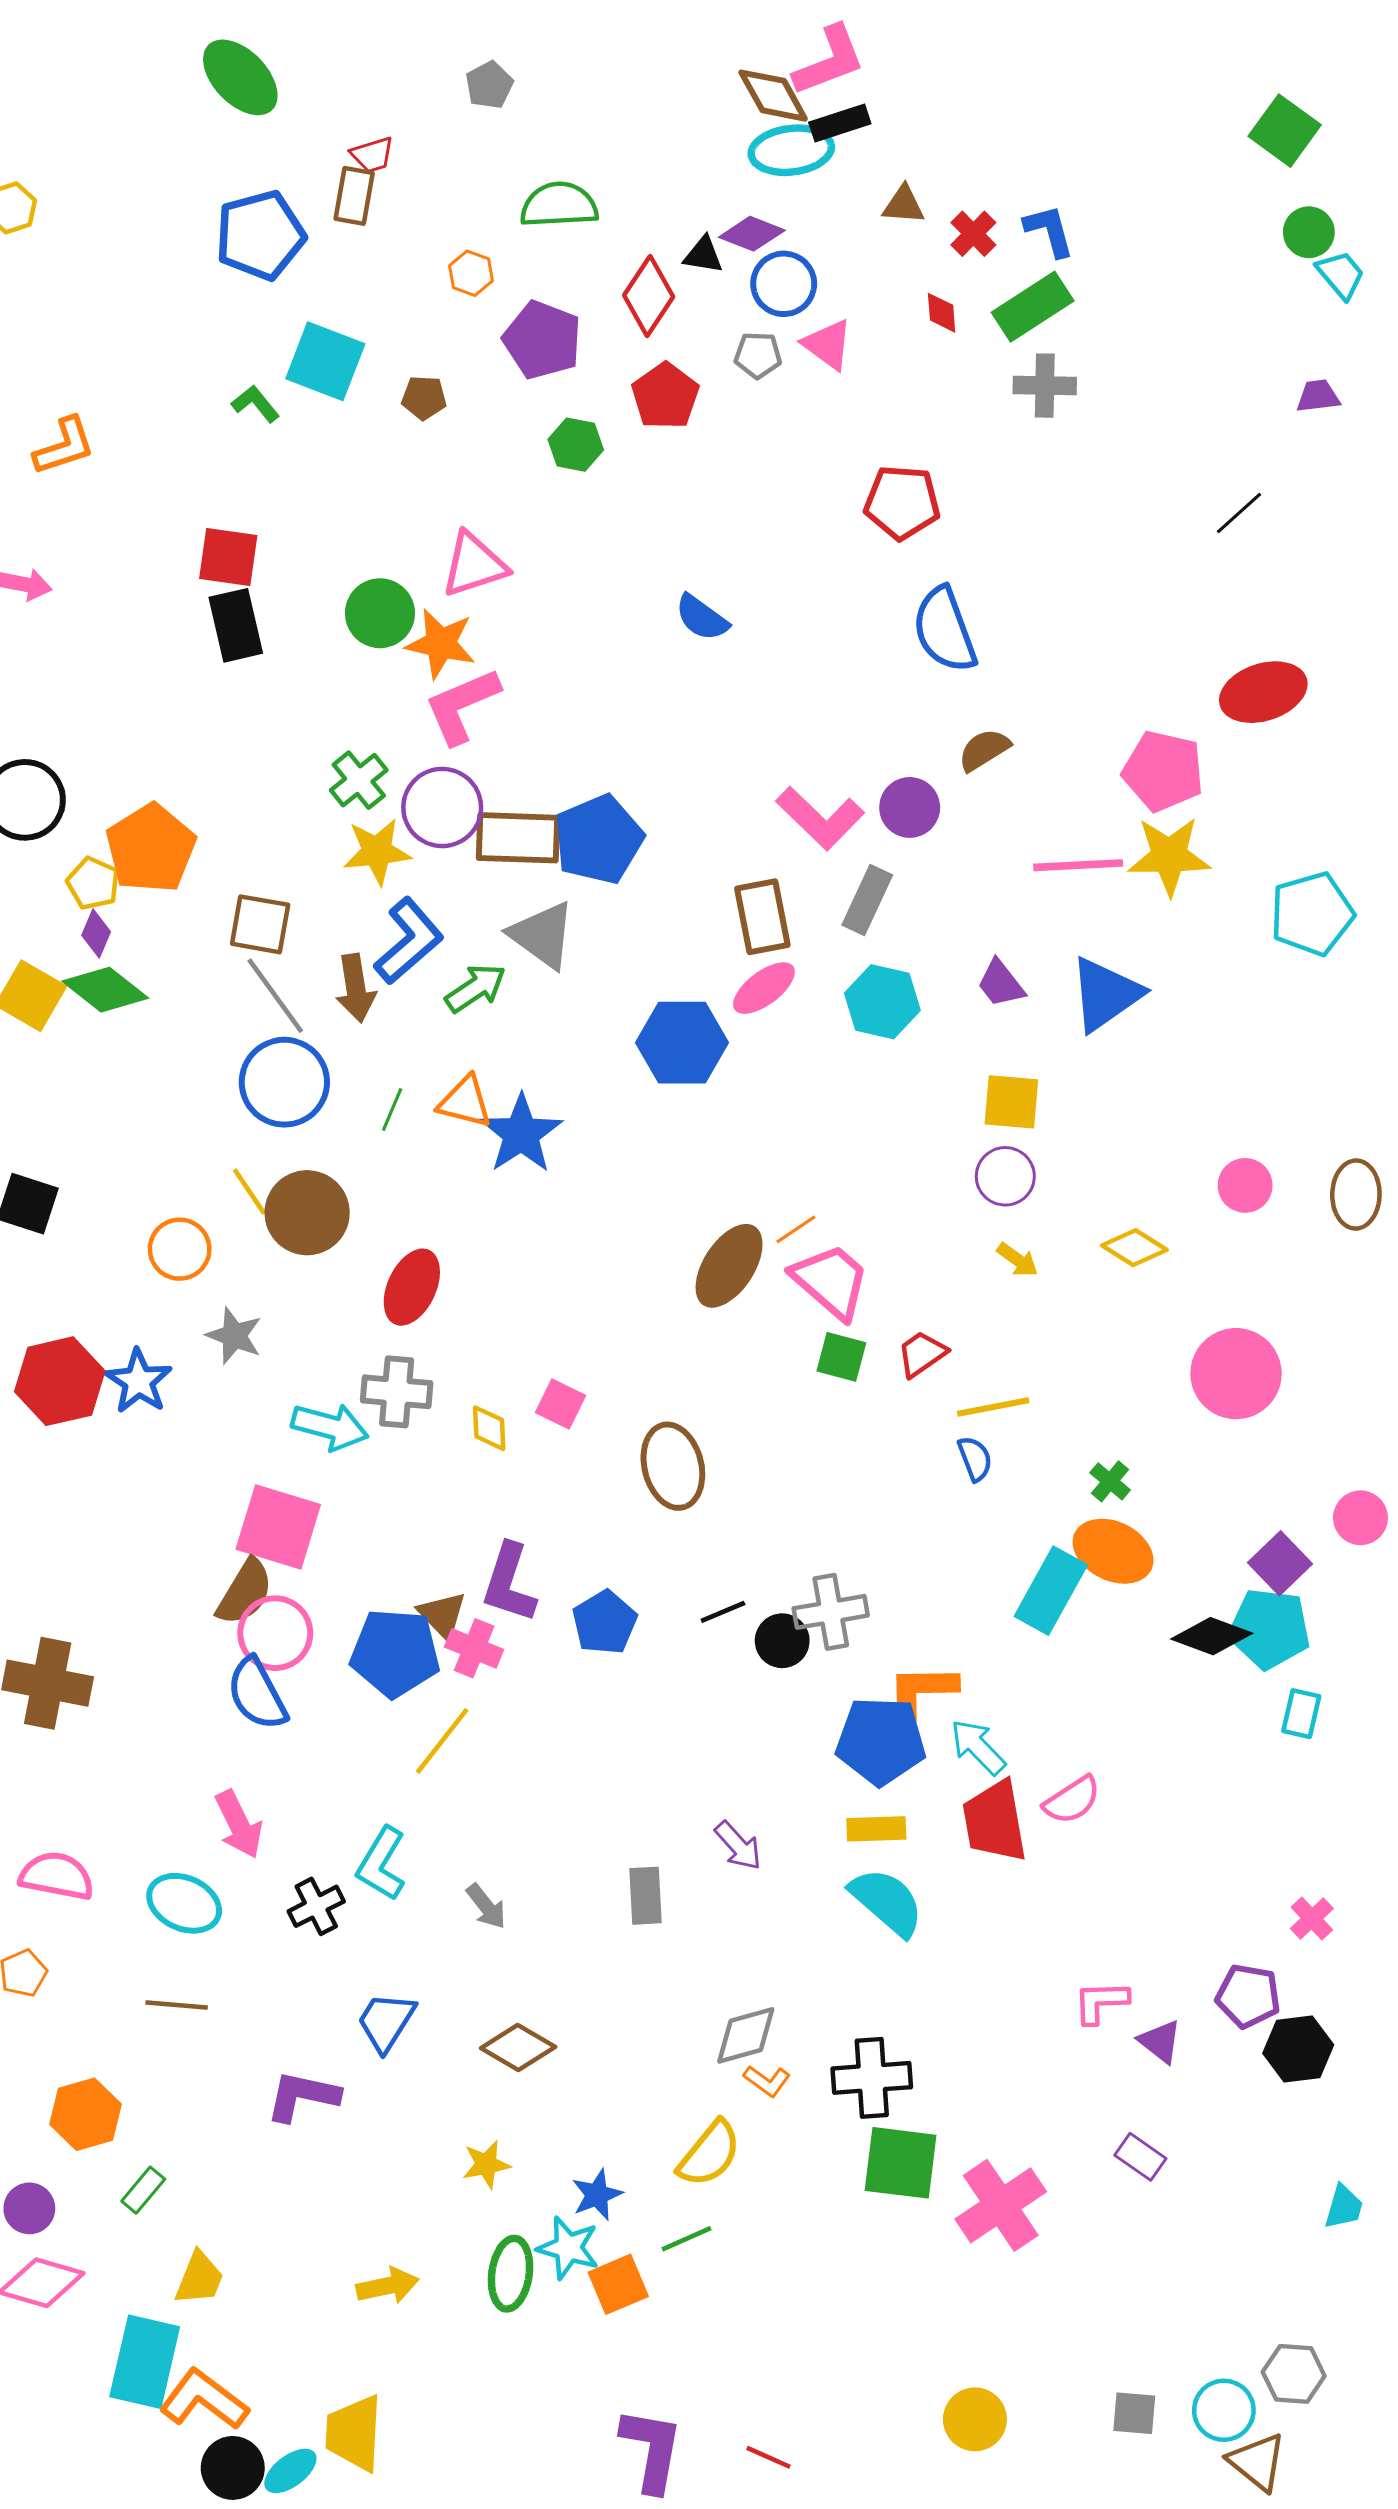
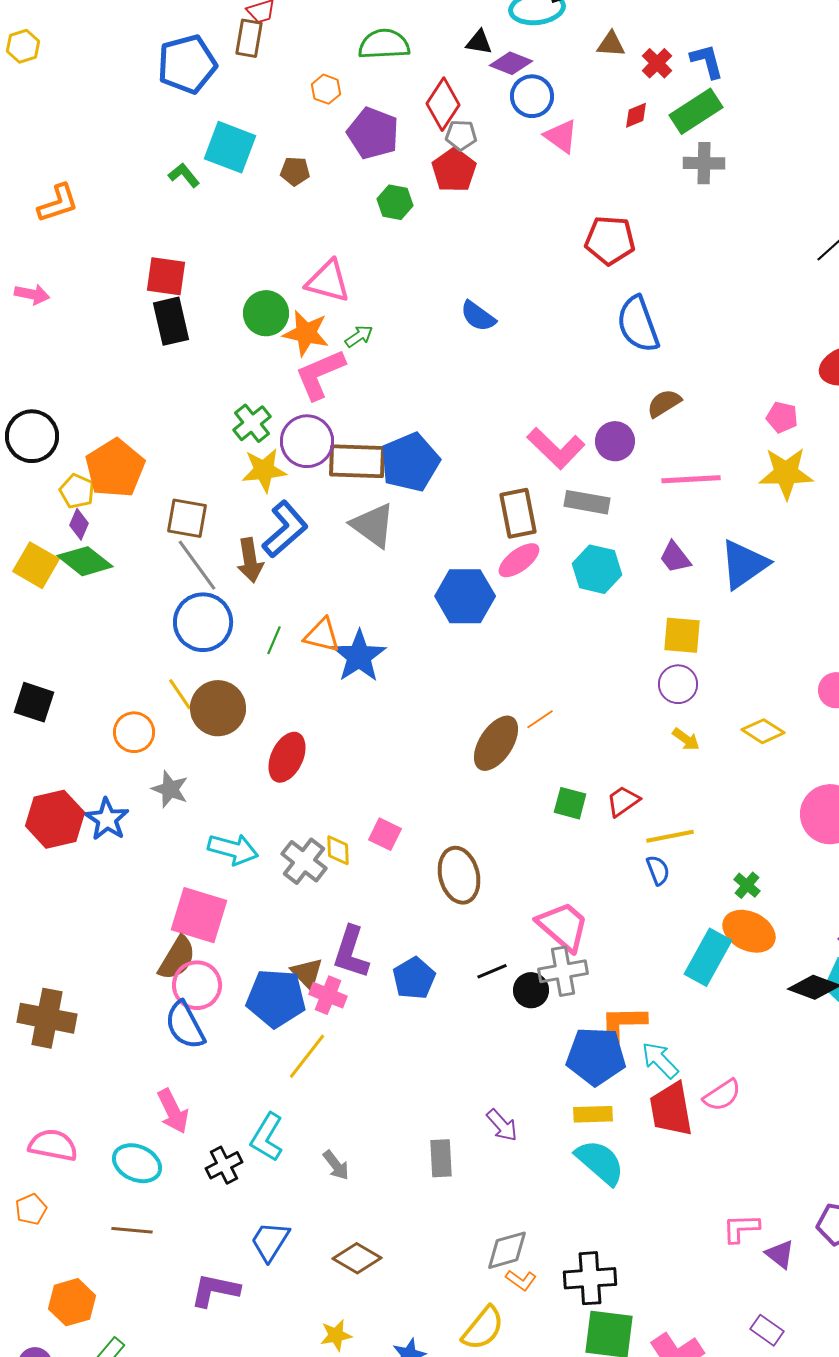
black triangle: (703, 255) -> (479, 42), moved
red diamond: (942, 313) -> (636, 115), turned 72
gray pentagon: (758, 355) -> (461, 135), moved
pink triangle: (474, 565) -> (328, 281), turned 33
pink pentagon: (1163, 771) -> (782, 417), size x0.6
pink line: (1078, 865) -> (691, 479), moved
gray rectangle: (867, 900) -> (587, 502), turned 75
green arrow: (476, 988) -> (359, 336), moved, size x0.7
pink trapezoid: (831, 1281) -> (563, 926), moved
gray cross: (397, 1392) -> (304, 861), moved, turned 33

